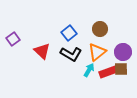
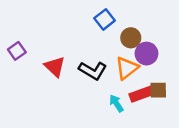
blue square: (69, 33) -> (105, 19), moved
purple circle: (123, 52) -> (146, 54), moved
cyan arrow: (89, 70) -> (116, 103), moved, turned -64

